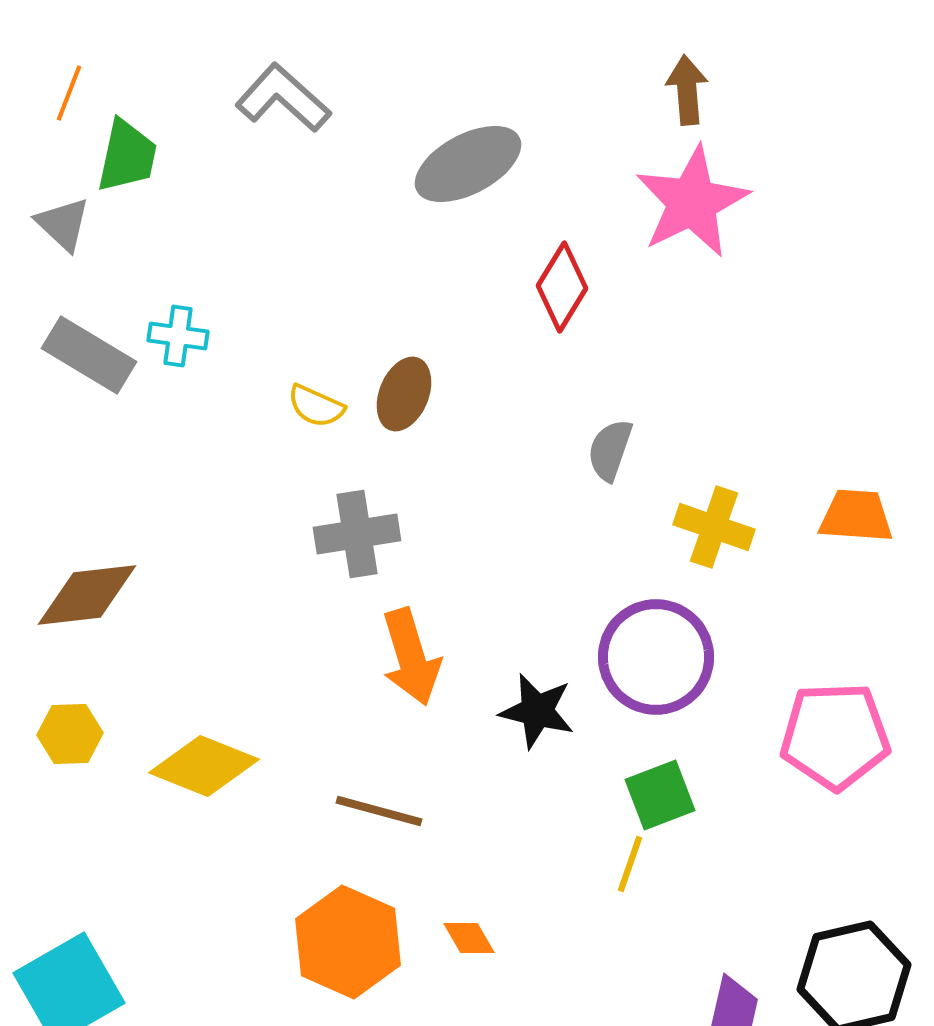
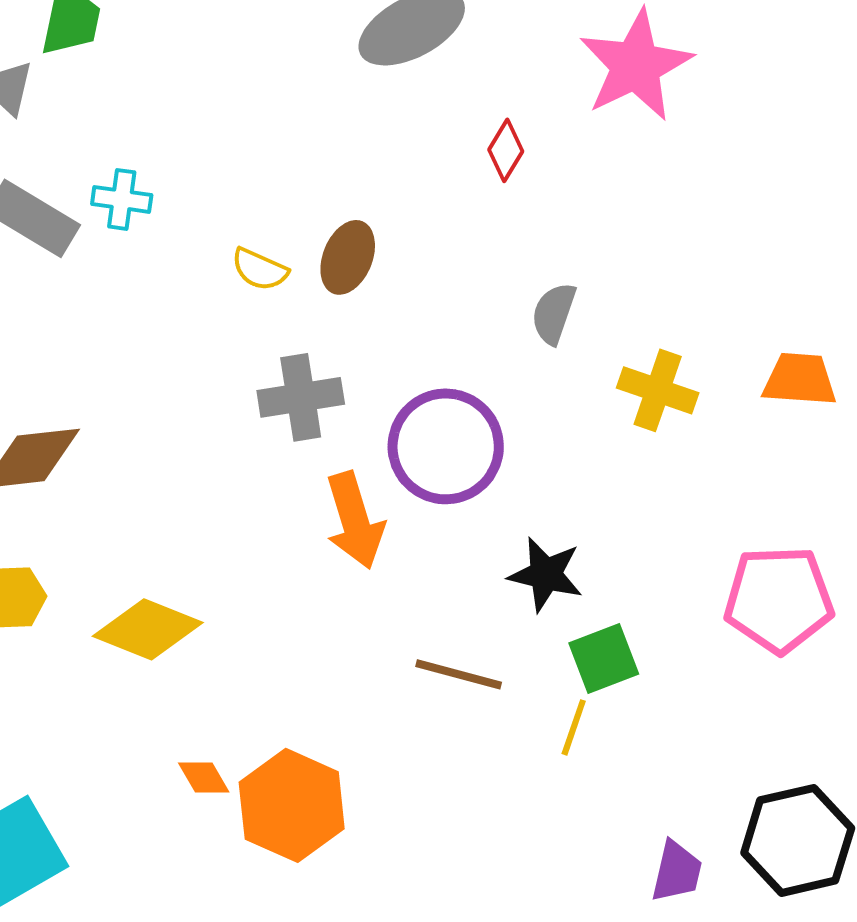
red diamond: (562, 287) -> (506, 150), size x0.7
purple circle: (656, 657) -> (446, 446), moved
black star: (537, 711) -> (546, 574), moved
brown line: (379, 811) -> (459, 674), moved
orange diamond: (469, 938) -> (204, 777), moved

